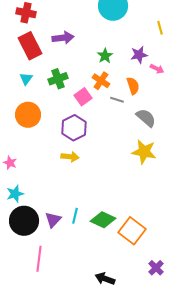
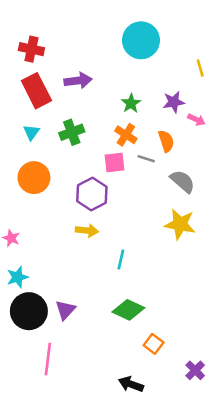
pink square: (83, 97) -> (115, 162), moved, turned 30
cyan line: (75, 216) -> (121, 259), moved
orange square: (132, 231) -> (154, 344), moved, size x0.6

